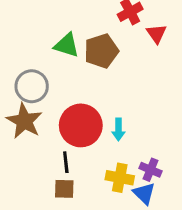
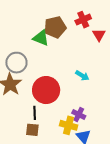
brown pentagon: (101, 51) -> (55, 27), moved
cyan arrow: (118, 129) -> (82, 76), moved, turned -64
purple cross: (150, 170) -> (79, 115), moved

